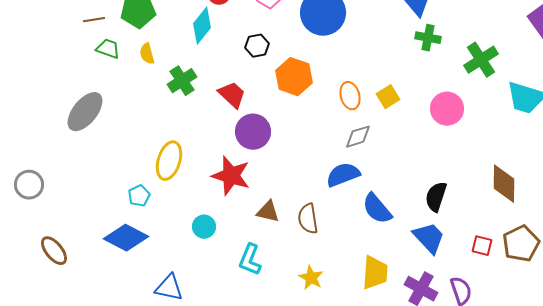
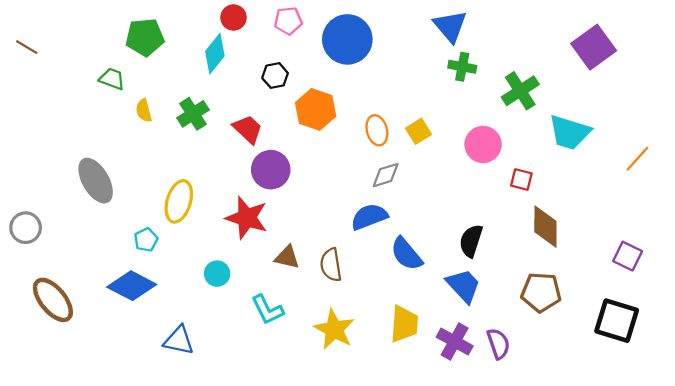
brown line: (94, 20) -> (27, 47), moved, turned 40
yellow semicircle: (147, 54) -> (144, 111), moved
gray ellipse: (85, 112) -> (96, 181), moved, turned -69
brown pentagon: (521, 244) -> (541, 292), moved, turned 30
red square: (482, 246) -> (521, 179), moved
brown ellipse: (54, 251) -> (53, 300), size x1.4
cyan L-shape: (250, 260) -> (267, 310), turned -48
yellow star: (311, 278) -> (334, 329), size x1.5

